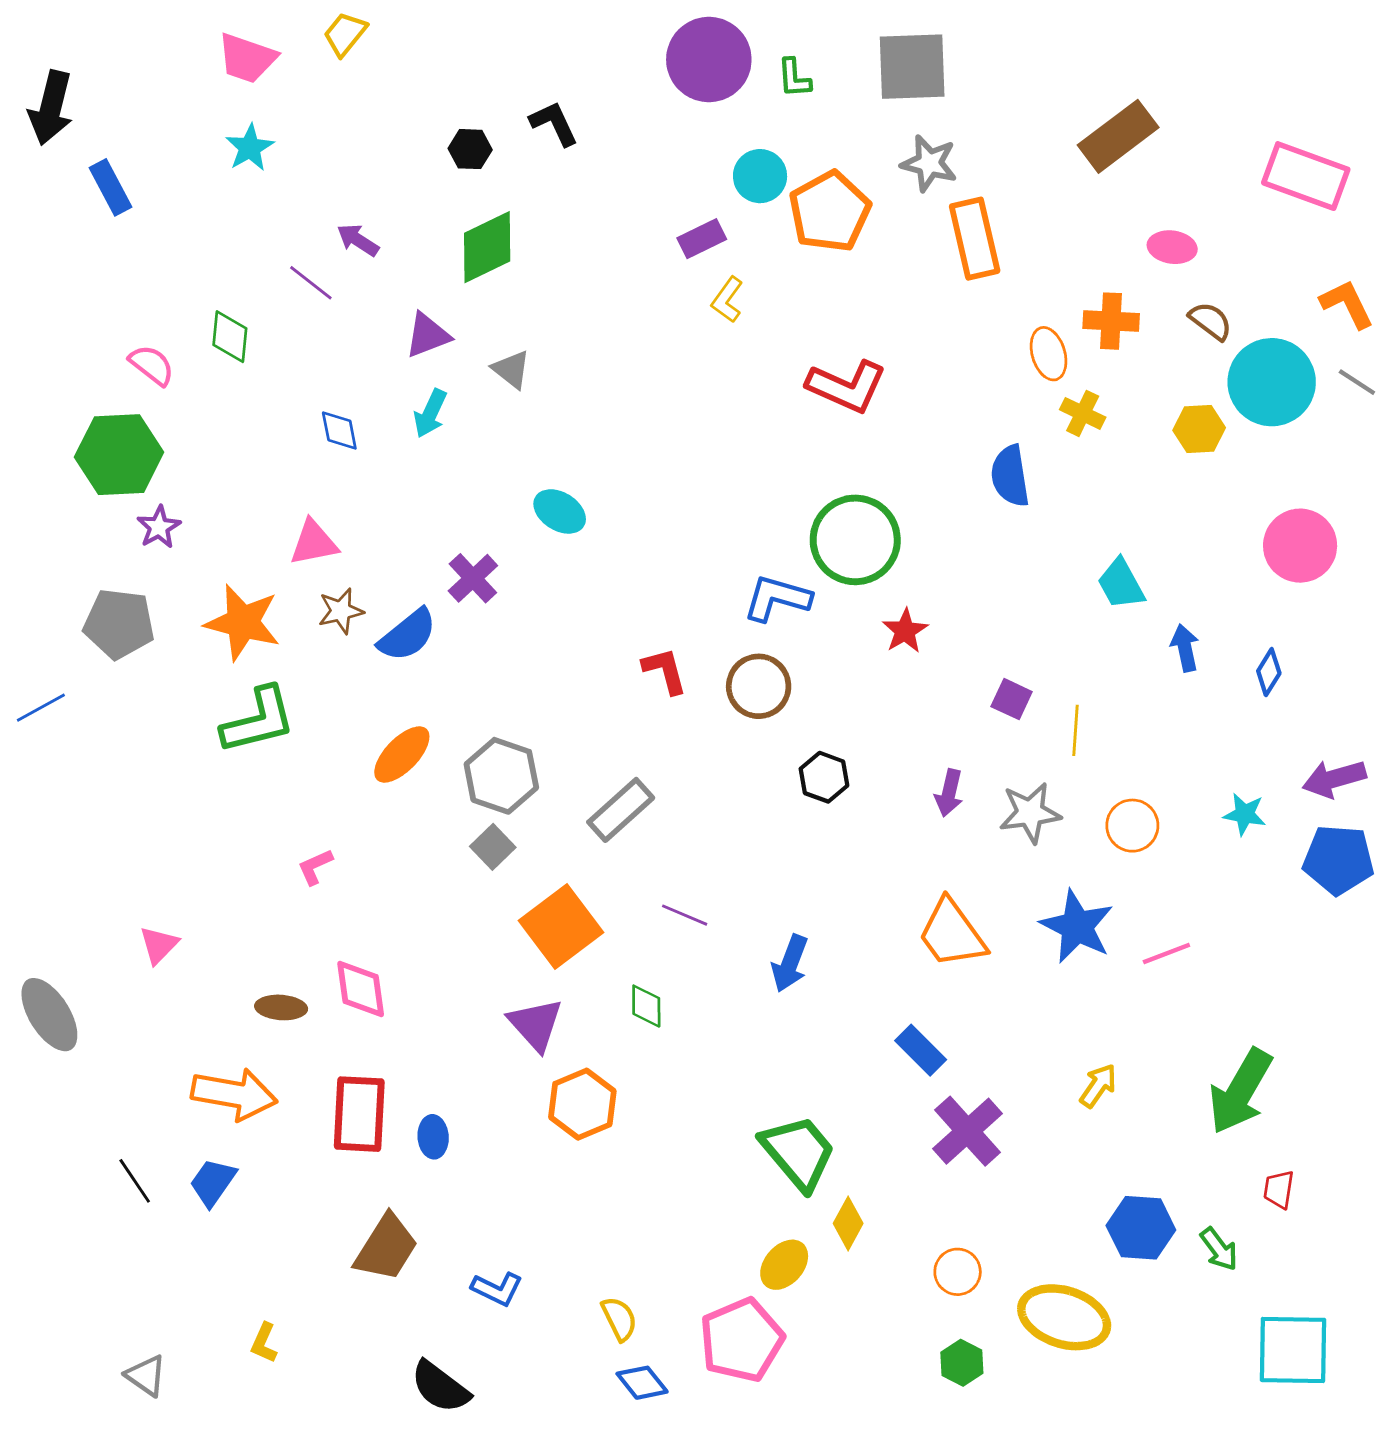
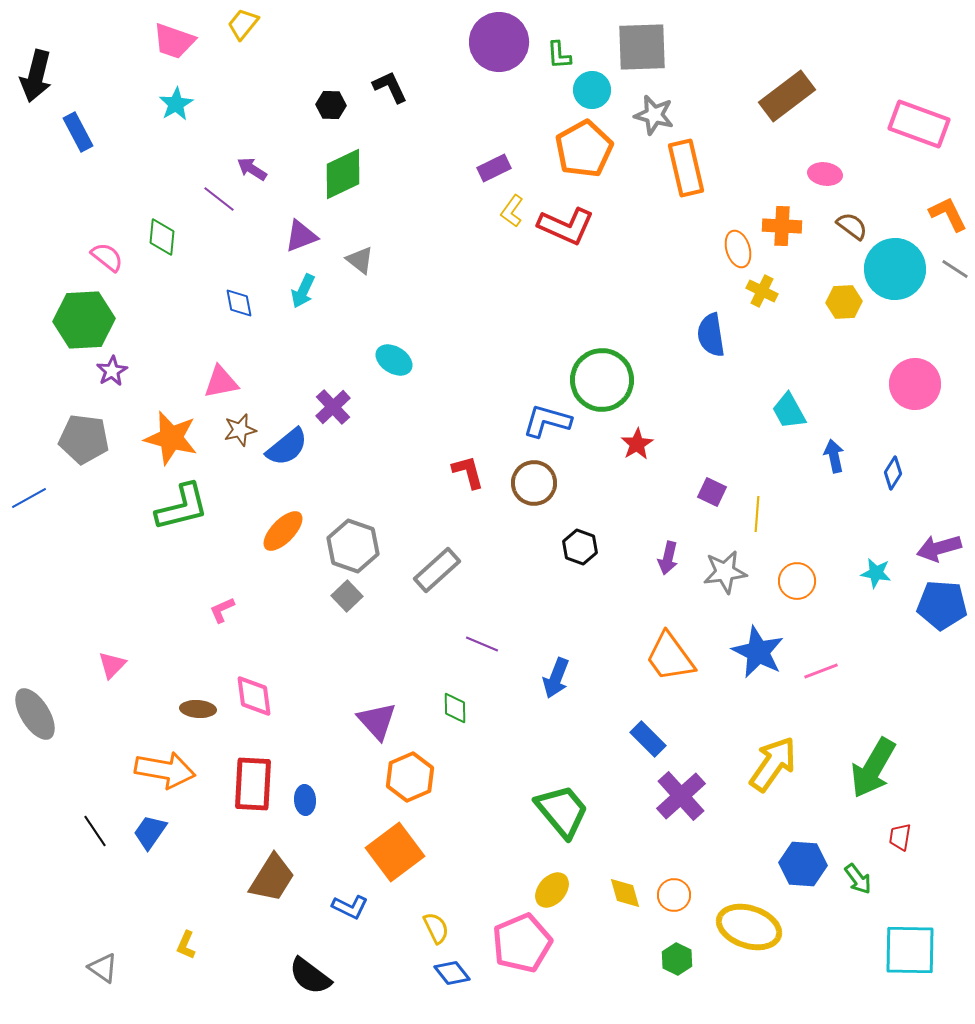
cyan circle: (760, 176) -> (592, 90), moved
red L-shape: (847, 386) -> (566, 226), moved
orange square: (561, 926) -> (395, 852), moved
yellow arrow: (1098, 1086) -> (773, 764), size x1.8
yellow diamond: (848, 1223) -> (625, 893), moved, turned -45

